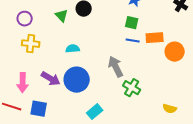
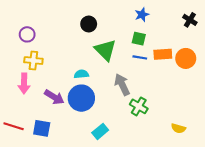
green triangle: (62, 16) -> (105, 50), moved, size x1.6
cyan semicircle: (73, 49) -> (81, 74), moved
orange circle: (175, 52) -> (186, 58), moved
pink arrow: (23, 83) -> (24, 83), moved

